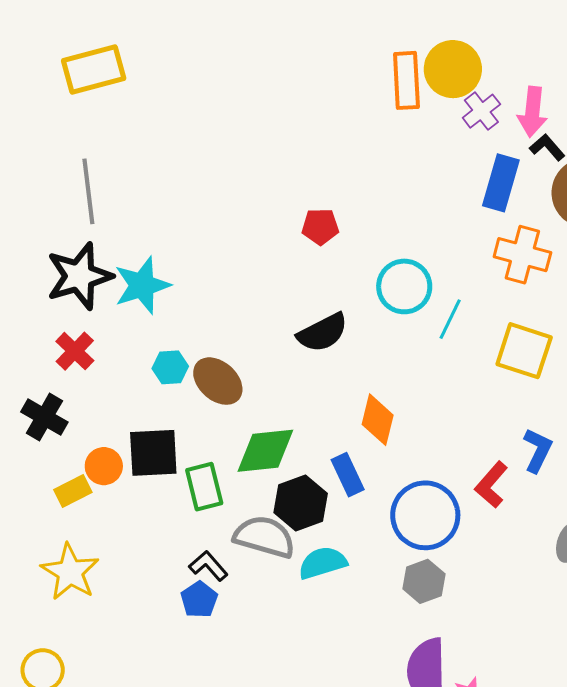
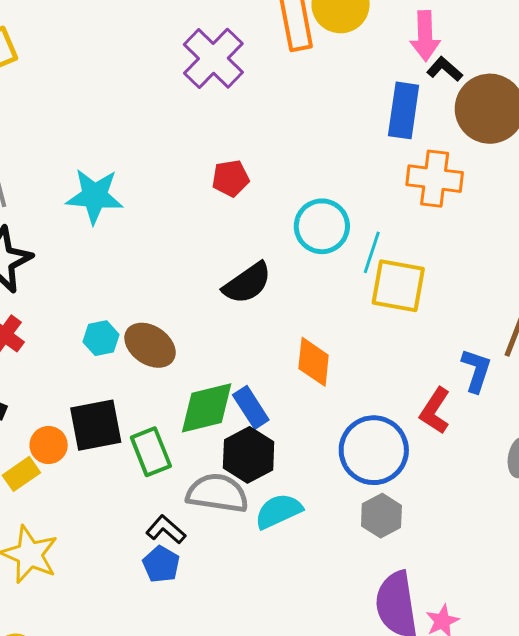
purple cross: (481, 111) -> (213, 58), moved, size x1.6
cyan star: (142, 285) -> (95, 196), moved, turned 30
yellow square: (524, 351) -> (398, 286), moved
blue rectangle: (348, 475) -> (251, 407), moved

